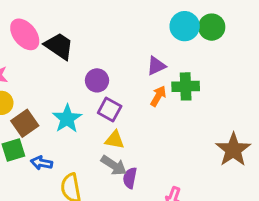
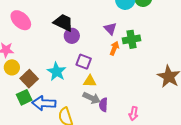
black trapezoid: (59, 46) -> (63, 23), moved
purple triangle: (156, 66) -> (110, 29), turned -40
purple circle: (97, 80) -> (72, 36), moved
blue arrow: (42, 163) -> (44, 103), size x1.6

